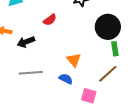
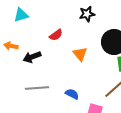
orange triangle: (74, 60) -> (80, 54), moved

